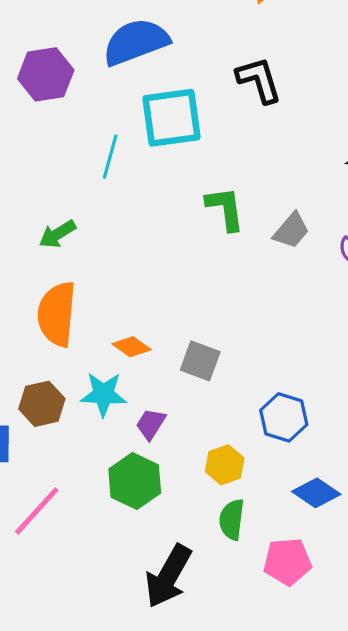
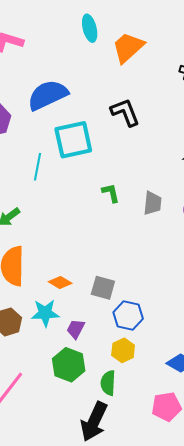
green L-shape: (225, 209) -> (111, 193), size x0.7
gray trapezoid: (291, 231) -> (152, 203), turned -30
blue hexagon: (284, 417) -> (128, 315), moved
green semicircle: (232, 519) -> (108, 383), moved

